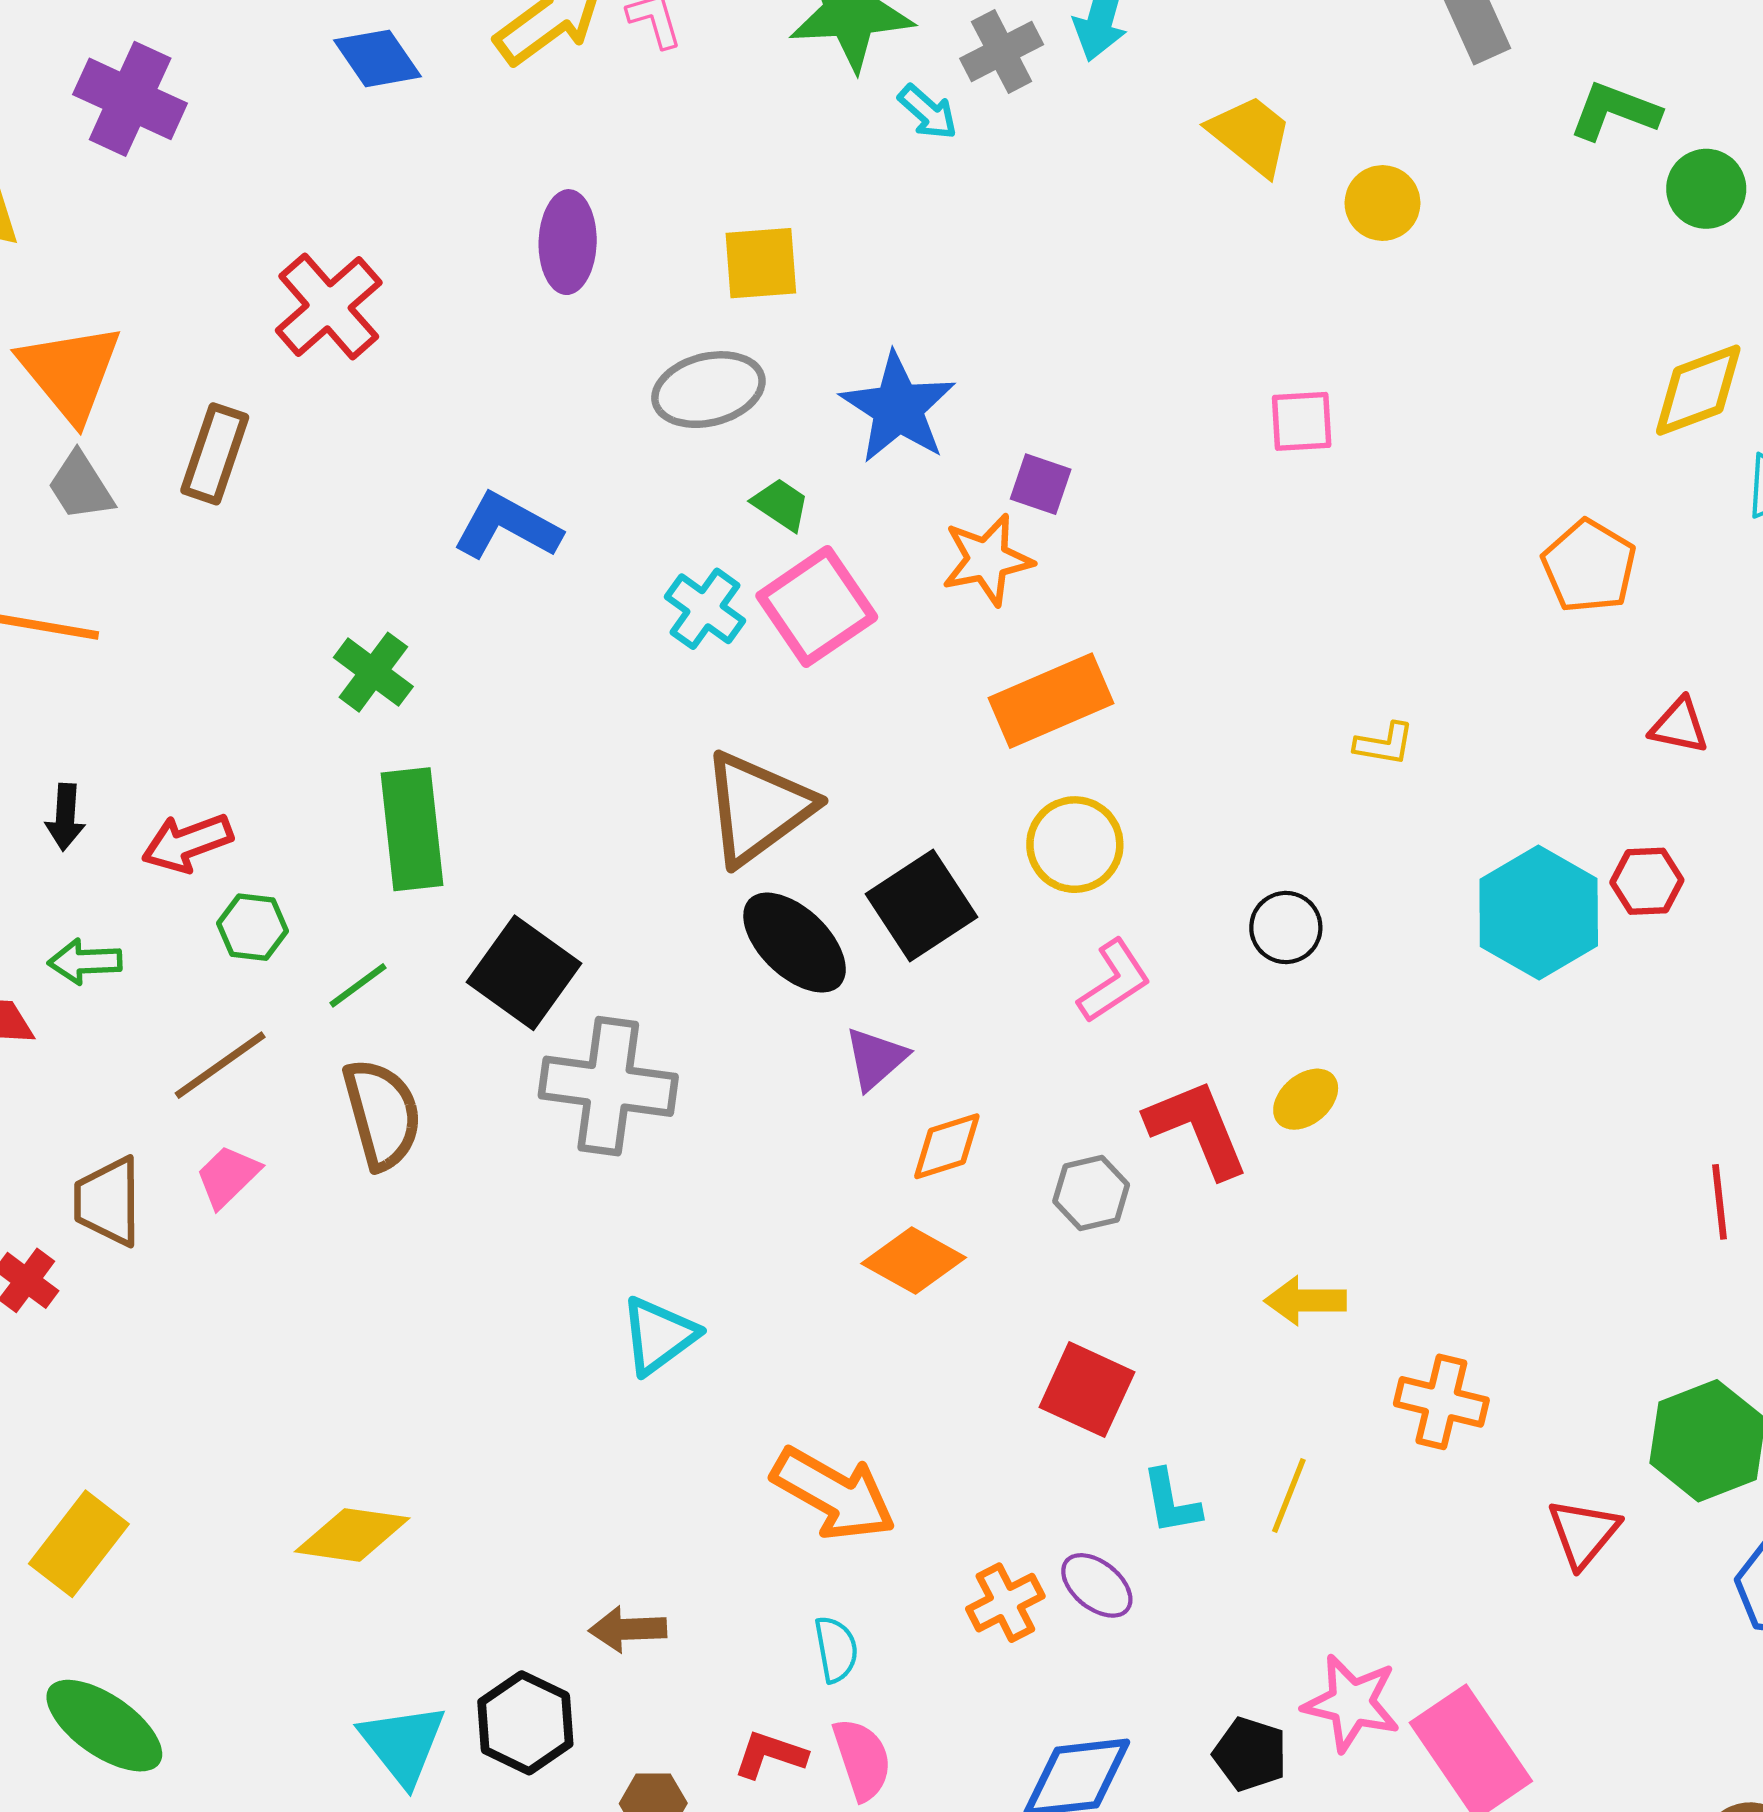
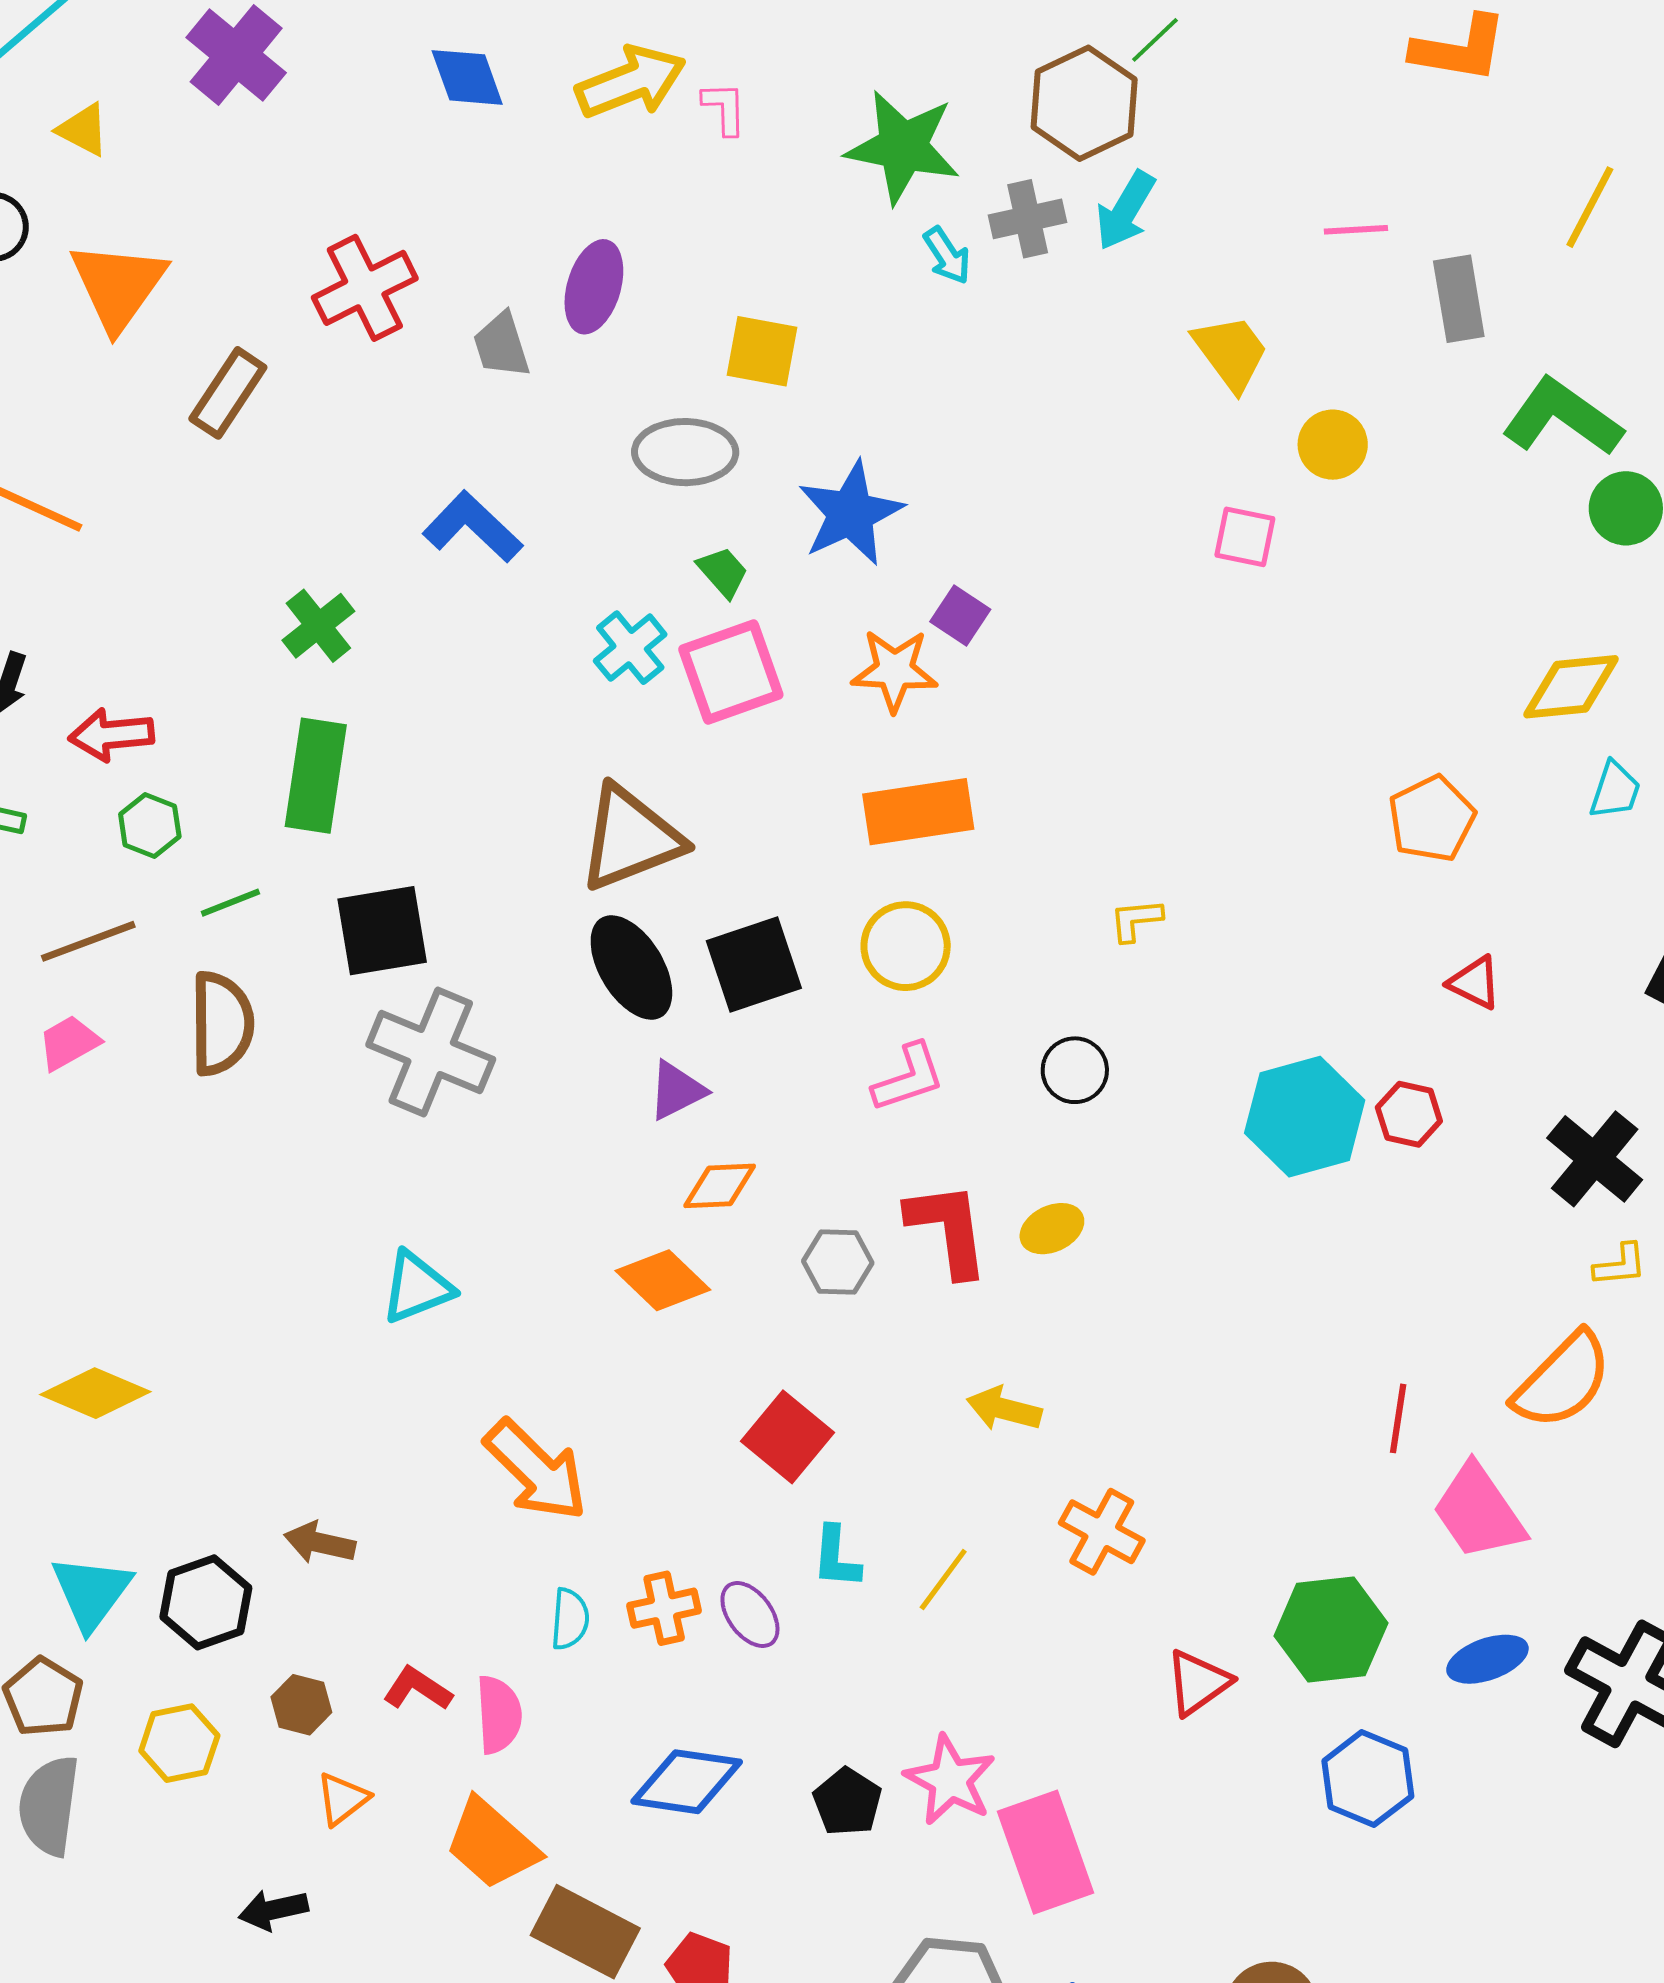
green L-shape: (1615, 111) -> (1562, 417), size x1.4
pink square: (1302, 421) -> (1245, 537), moved
gray trapezoid: (81, 486) -> (502, 345), moved
yellow L-shape: (1384, 744) -> (1136, 920), moved, turned 150
black square: (524, 973) -> (382, 931), turned 30
cyan semicircle: (836, 1649) -> (570, 1619), moved

